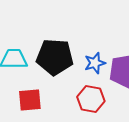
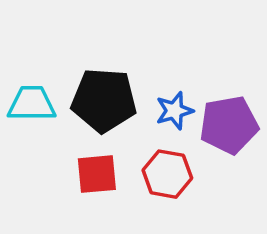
red square: (30, 100) -> (97, 174), moved

